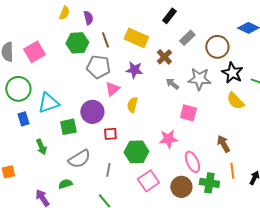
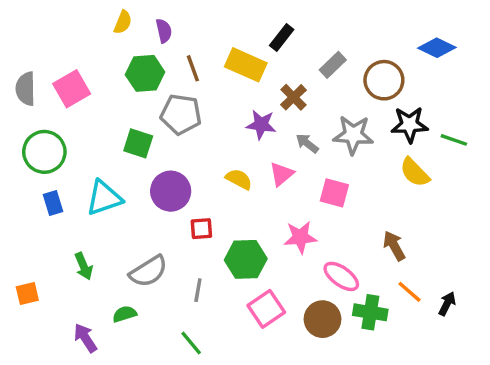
black rectangle: (169, 16) -> (282, 38), moved
purple star: (134, 70) -> (261, 125), moved
black star: (232, 73) -> (410, 125), turned -30
pink triangle: (112, 89) -> (282, 174), moved
cyan triangle: (48, 103) -> (104, 198), moved
yellow semicircle: (132, 105) -> (239, 179), turned 105
green square: (68, 127) -> (138, 143), moved, turned 30
green arrow: (41, 147) -> (84, 266), moved
pink ellipse: (192, 162) -> (341, 276), turned -30
orange line: (232, 171) -> (410, 292), turned -42

